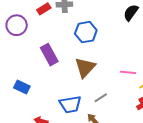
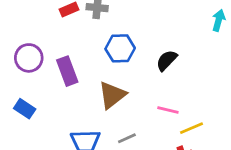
black semicircle: (131, 13) -> (167, 60), moved
purple circle: (17, 25) -> (29, 58), moved

